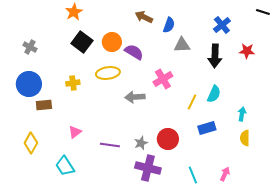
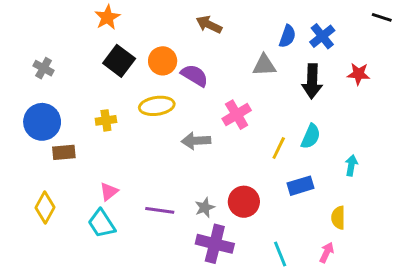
blue semicircle: (169, 25) -> (287, 36), moved
yellow semicircle: (245, 138) -> (338, 218), moved
cyan trapezoid: (65, 166) -> (102, 223), moved

